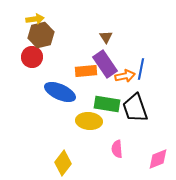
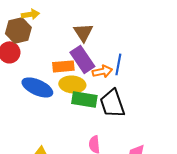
yellow arrow: (35, 19) -> (30, 14), moved
brown triangle: (106, 37) -> (83, 32), size x1.5
yellow ellipse: (89, 121) -> (72, 84), moved

